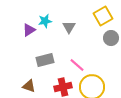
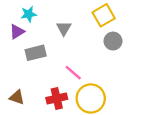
cyan star: (45, 21) -> (29, 14), moved
gray rectangle: (45, 60) -> (36, 53), moved

